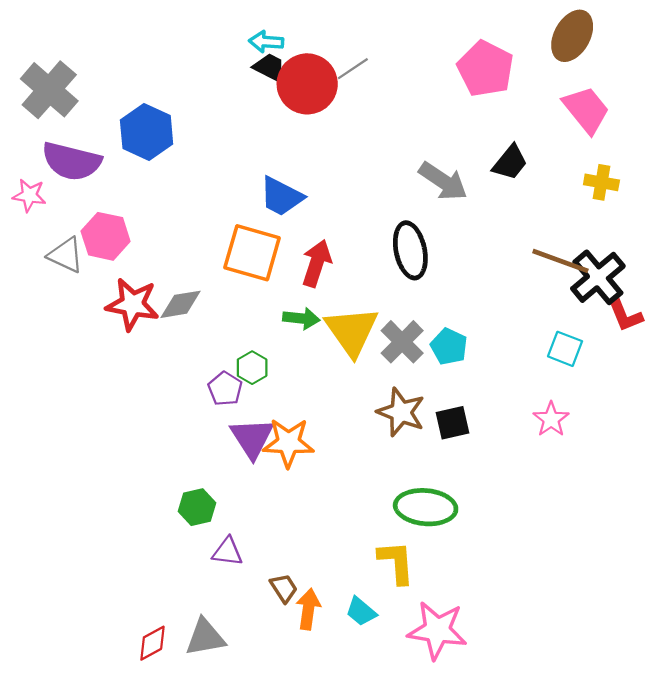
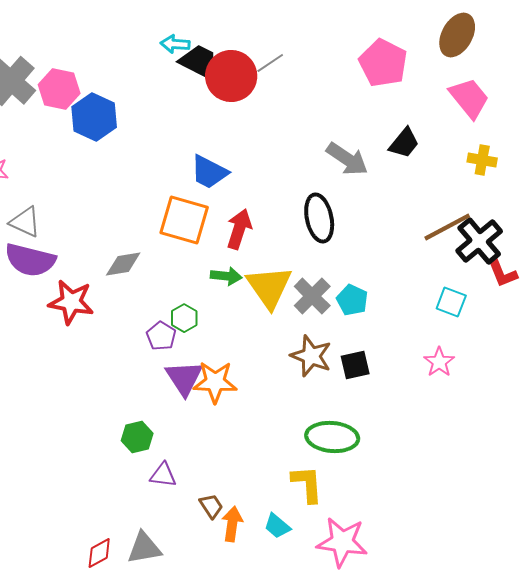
cyan arrow: (266, 42) -> (175, 44), moved
black trapezoid: (270, 67) -> (199, 62), size x1.4
purple semicircle: (72, 161) -> (30, 260), moved
pink hexagon: (106, 236) -> (59, 89), moved
brown line: (560, 261) -> (447, 227), turned -48
red star: (132, 304) -> (71, 302), moved

